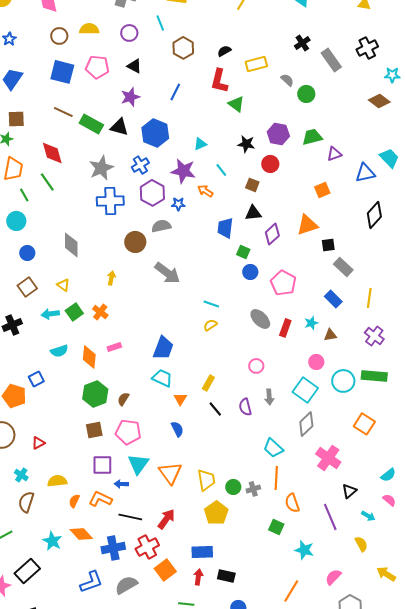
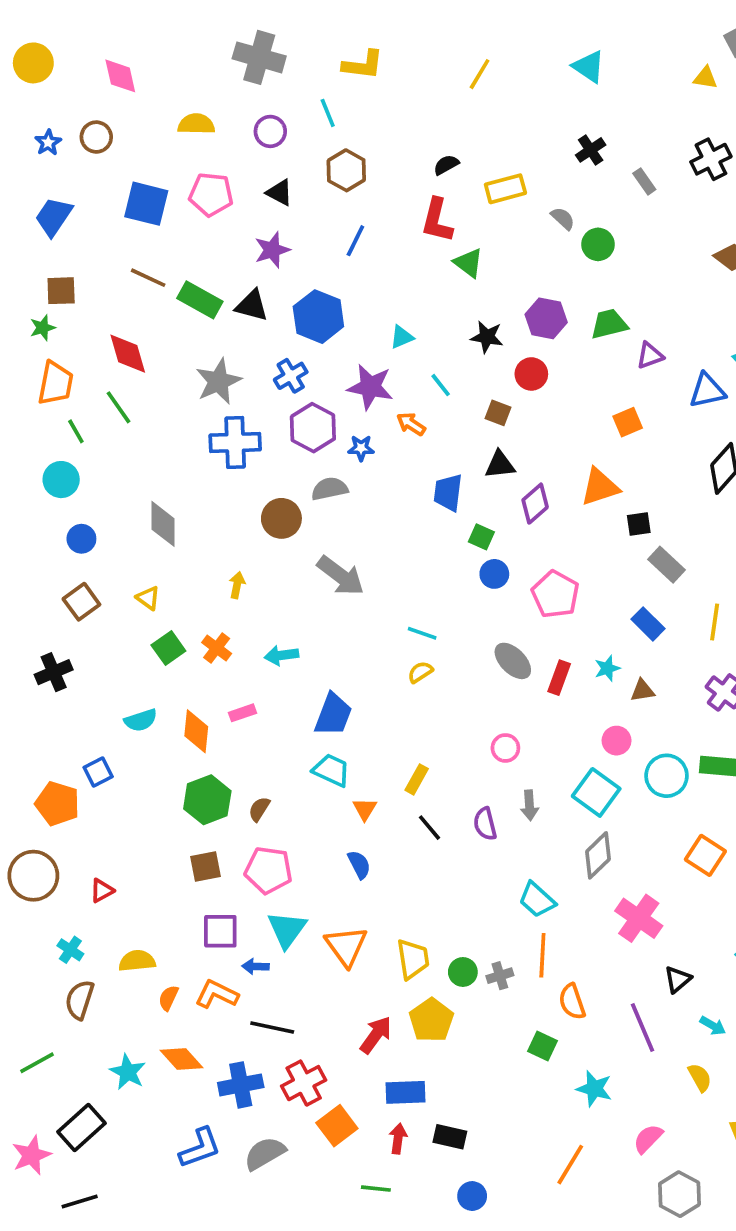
brown circle: (59, 36) -> (96, 137), moved
brown hexagon: (183, 48) -> (346, 170), moved
gray rectangle: (331, 60) -> (644, 181), size x0.6
cyan arrow: (50, 314) -> (281, 655), moved
red arrow: (166, 519) -> (376, 1035), moved

